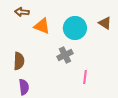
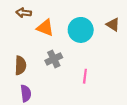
gray cross: (65, 55) -> (54, 59), moved
pink line: (85, 77) -> (85, 76), moved

